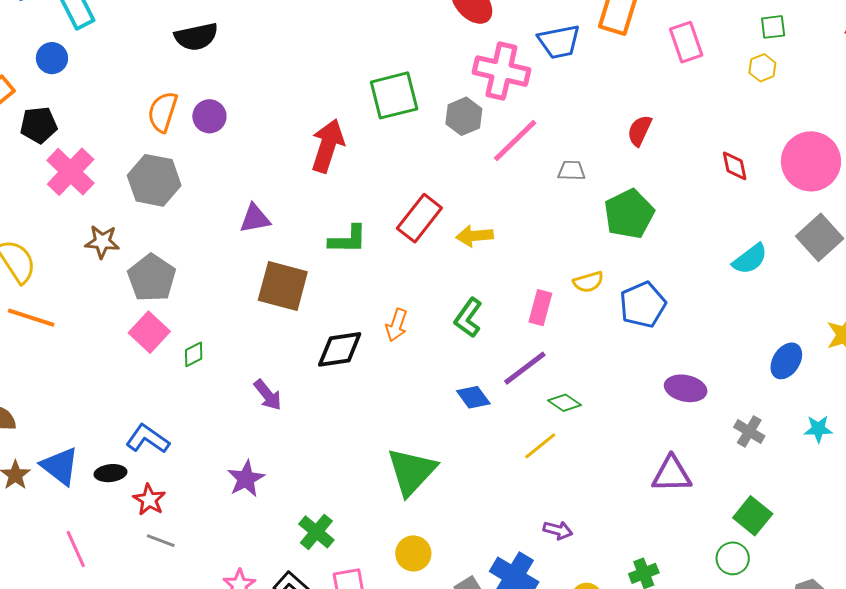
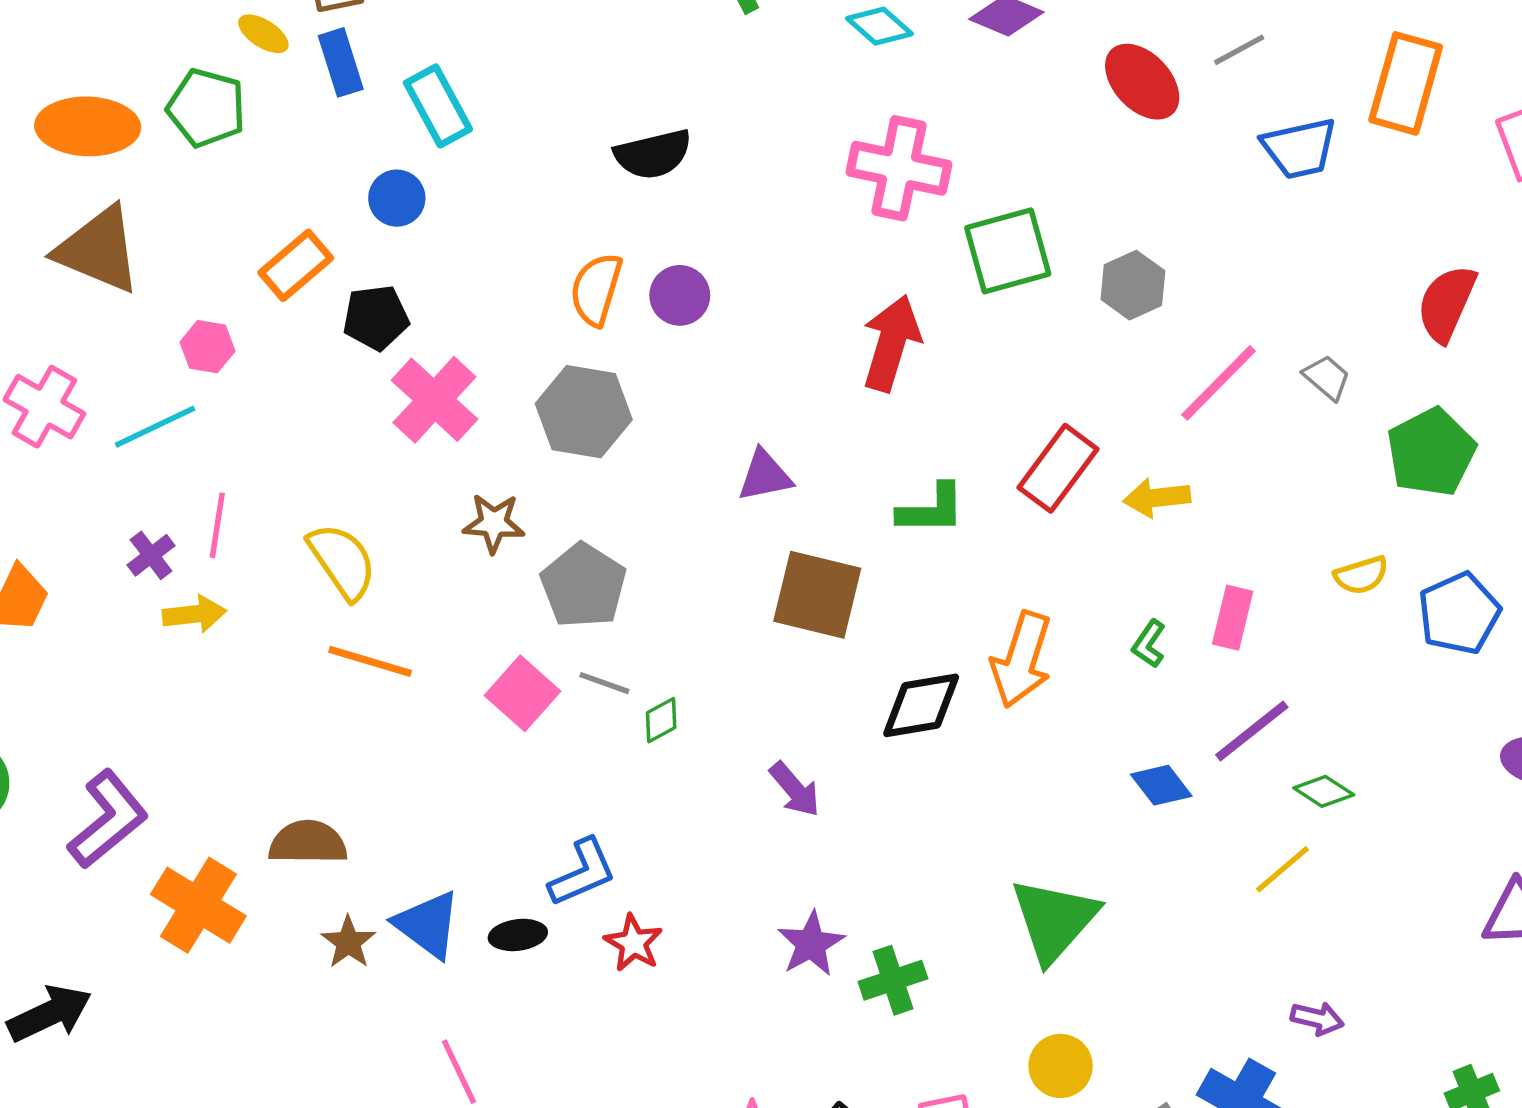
pink cross: (501, 71) -> (899, 168), moved
red semicircle: (640, 131) -> (1447, 303), size x1.4
pink line: (515, 141) -> (1219, 383), moved
gray trapezoid: (571, 171) -> (1327, 377), turned 40
pink rectangle: (540, 308) -> (1233, 618), moved
green L-shape: (468, 318) -> (1149, 644), size x0.7
orange arrow: (397, 325) -> (1021, 660), size x1.6
pink square: (149, 332) -> (522, 693), moved
blue L-shape: (148, 439) -> (582, 872), turned 123
purple star: (246, 479) -> (811, 944), moved
red star: (149, 500) -> (634, 943), moved
green cross: (316, 532) -> (893, 980), moved, turned 33
gray line: (161, 541) -> (604, 683), moved

